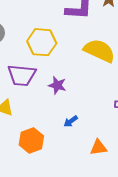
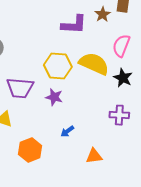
yellow hexagon: (42, 42) -> (58, 66), moved

